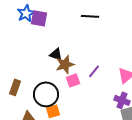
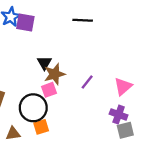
black triangle: (56, 54) -> (44, 63), turned 40
pink square: (73, 80) -> (49, 90), moved

